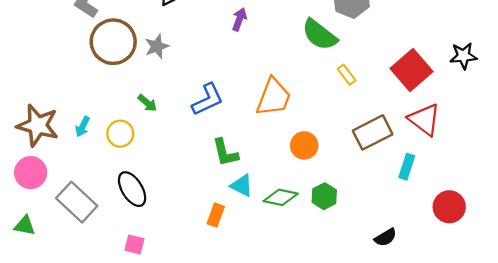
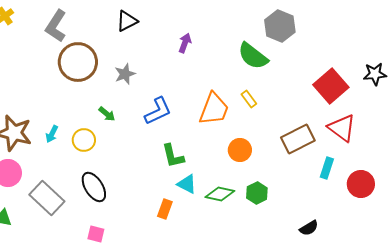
gray star: (157, 46) -> (125, 74), moved
yellow rectangle: (347, 75) -> (249, 99), moved
red circle: (449, 207) -> (361, 184), moved

